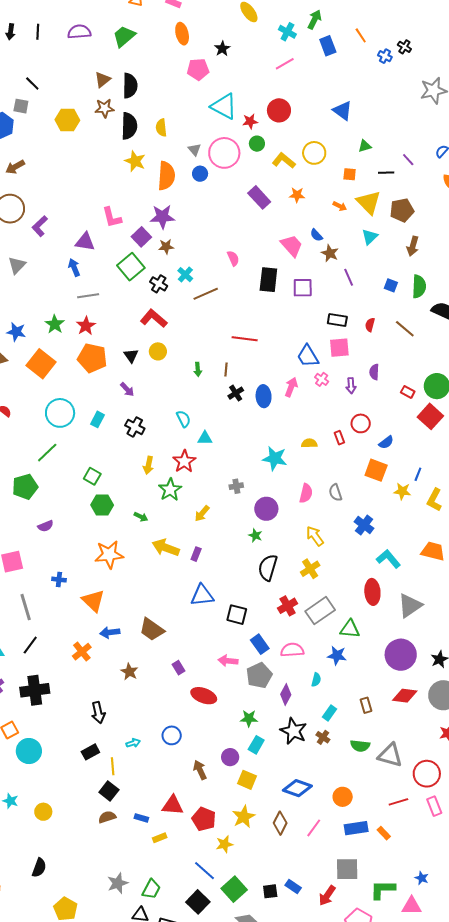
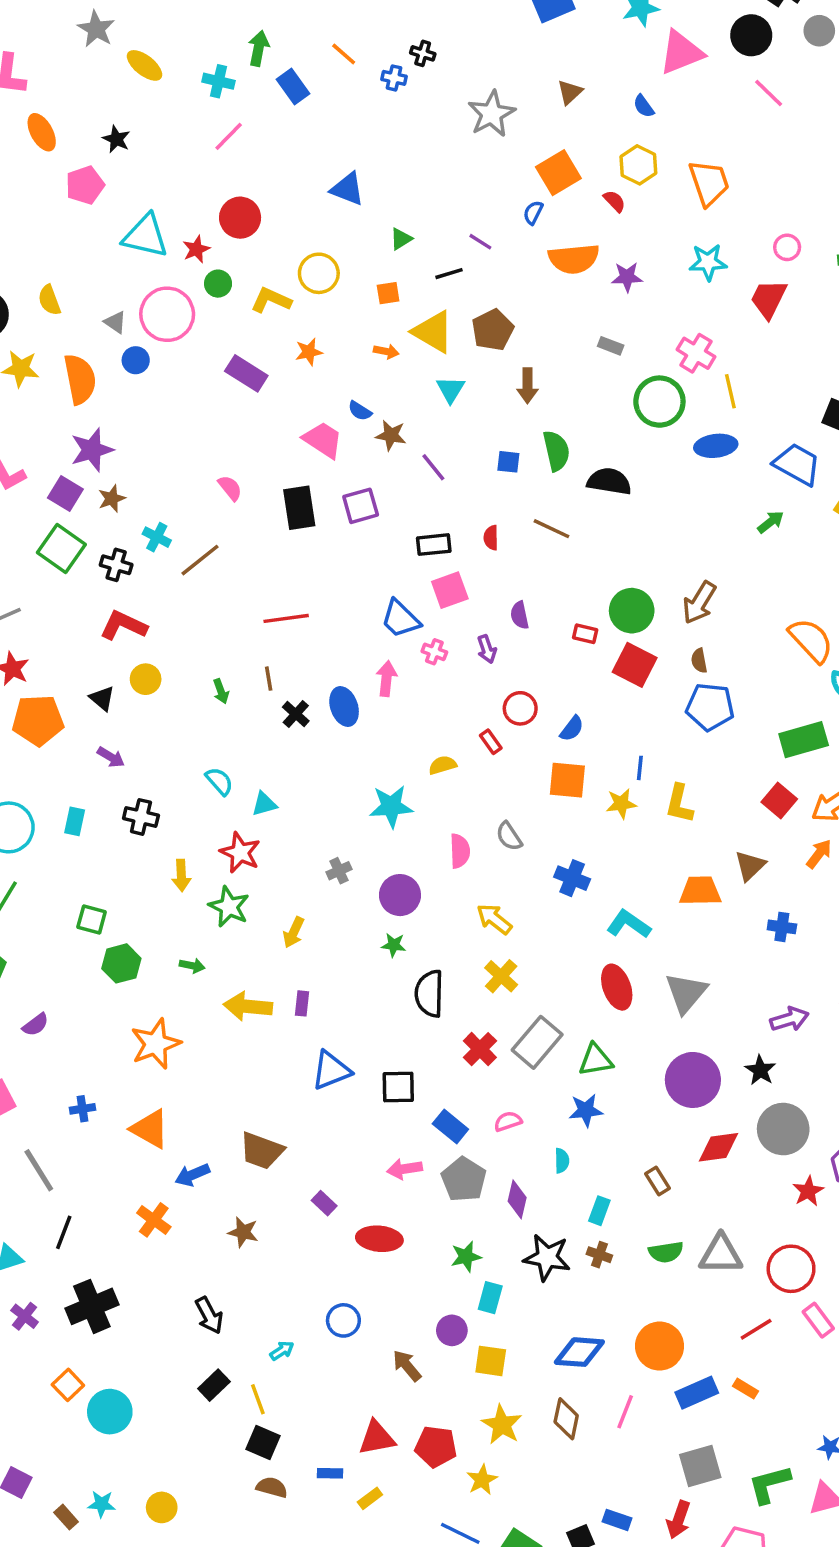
pink semicircle: (292, 650) -> (508, 1121), size x0.7
orange circle: (343, 797) -> (660, 1346), size x1.4
brown semicircle: (107, 817) -> (272, 1487), turned 48

